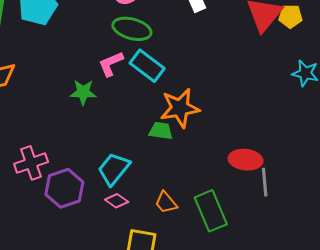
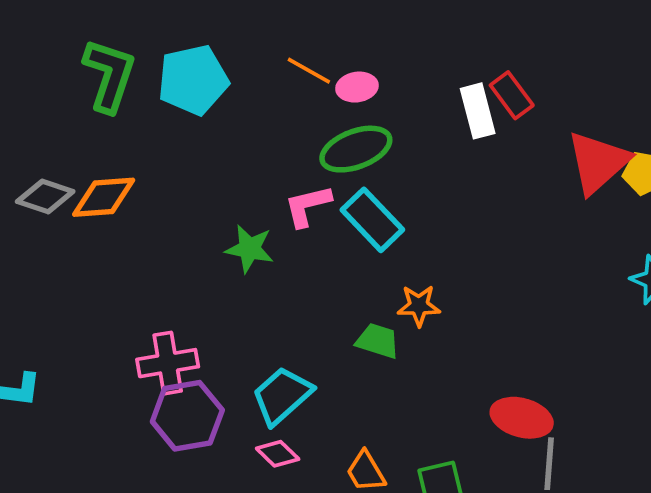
green ellipse: (132, 29) -> (356, 149), turned -45
orange star: (180, 108) -> (419, 306), size x0.6
pink cross: (31, 163) -> (168, 363), moved

